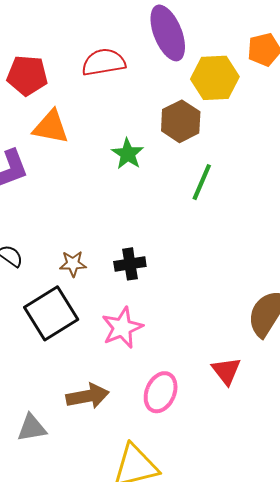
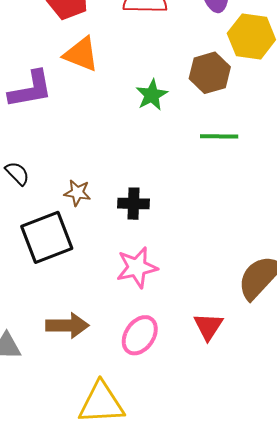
green line: (202, 182) -> (219, 136), turned 57
pink star: (122, 328) -> (137, 267), moved

